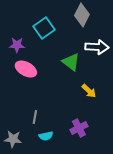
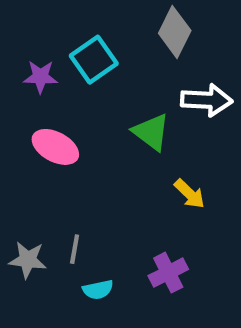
purple star: (17, 45) -> (40, 77), moved
gray star: (13, 139) -> (28, 260), moved

